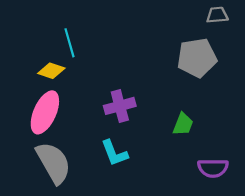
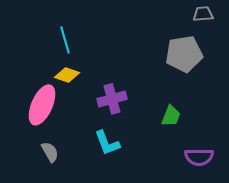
yellow diamond: (51, 71) -> (67, 75), moved
gray semicircle: (53, 163) -> (50, 152), size x0.5

